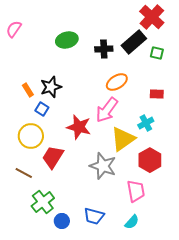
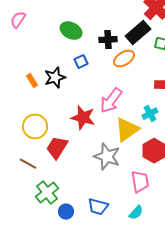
green ellipse: (67, 40) -> (71, 31), turned 40
orange ellipse: (117, 82) -> (124, 59), moved
blue square: (42, 109) -> (81, 62), moved, turned 32

